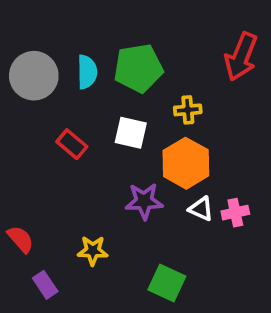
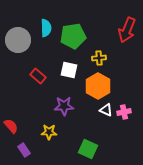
cyan semicircle: (87, 72) -> (46, 28), moved
purple star: (144, 201) -> (64, 106), moved

